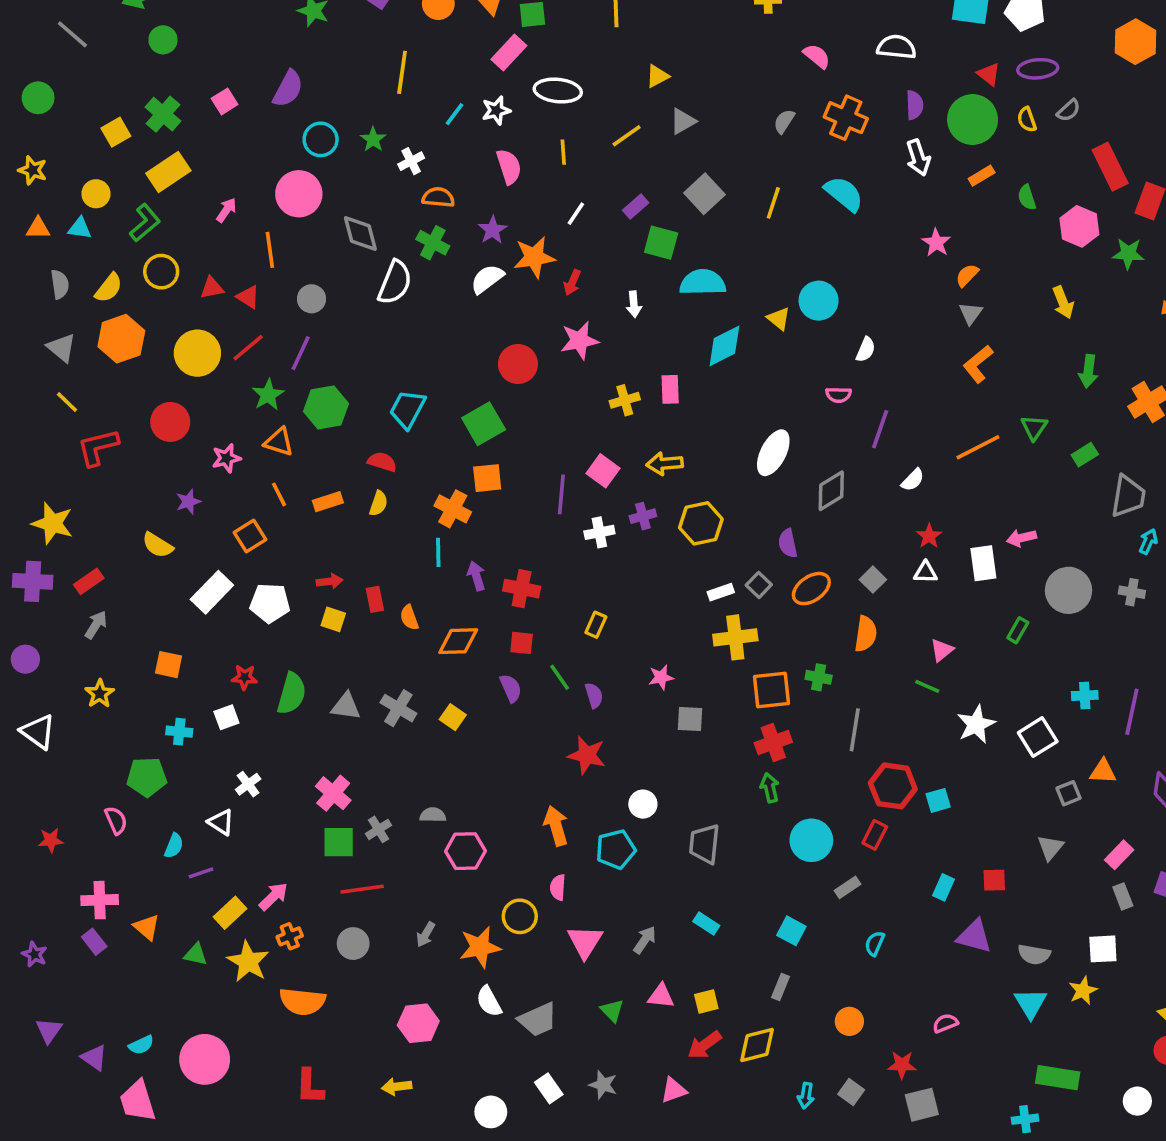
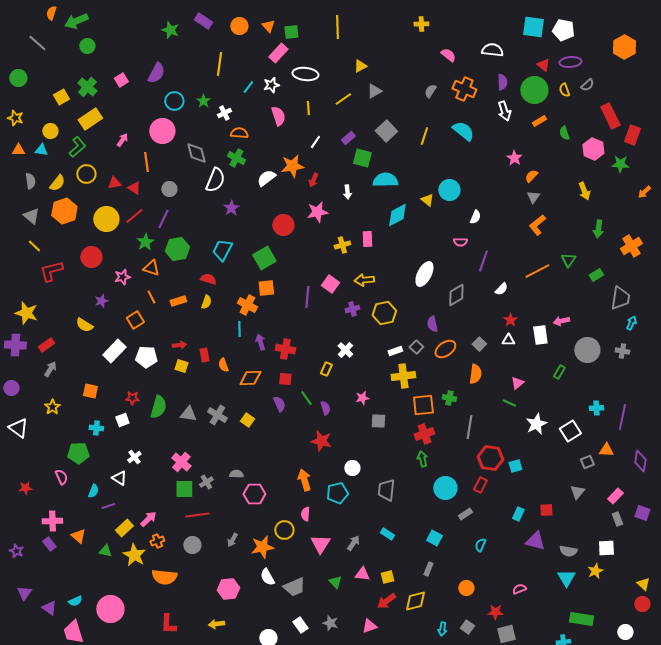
purple star: (493, 230) -> (231, 208), moved
white cross: (599, 532) -> (345, 350), moved, turned -35

